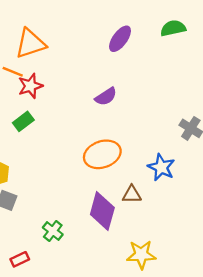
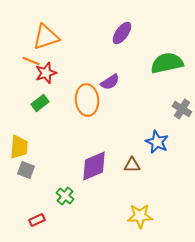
green semicircle: (173, 28) -> (167, 63), moved, size x1.5
orange ellipse: (102, 154) -> (87, 100), moved, turned -76
purple diamond: (102, 211) -> (94, 166), moved, turned 52

